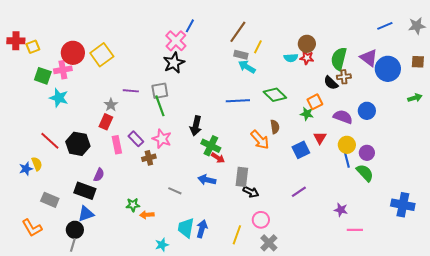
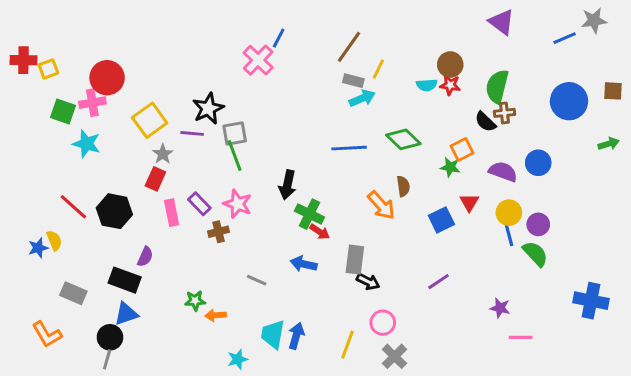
gray star: (417, 26) -> (594, 21), moved
yellow square: (102, 55) -> (150, 120), moved
purple triangle: (369, 58) -> (502, 22), moved
black star: (174, 63) -> (208, 109), moved
cyan arrow: (247, 67) -> (362, 98), turned 126

